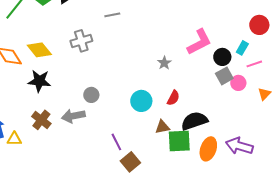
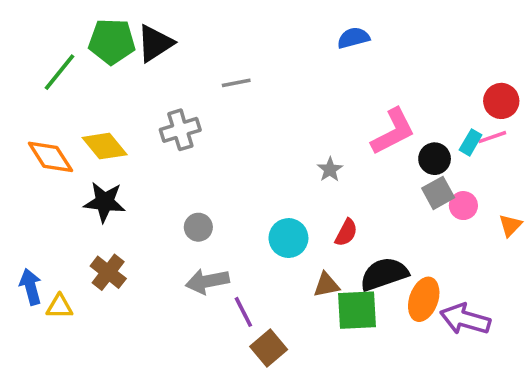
pink line: (254, 64) -> (492, 137), moved
gray arrow: (73, 116) -> (207, 281), moved
orange ellipse: (208, 149) -> (424, 299), moved

